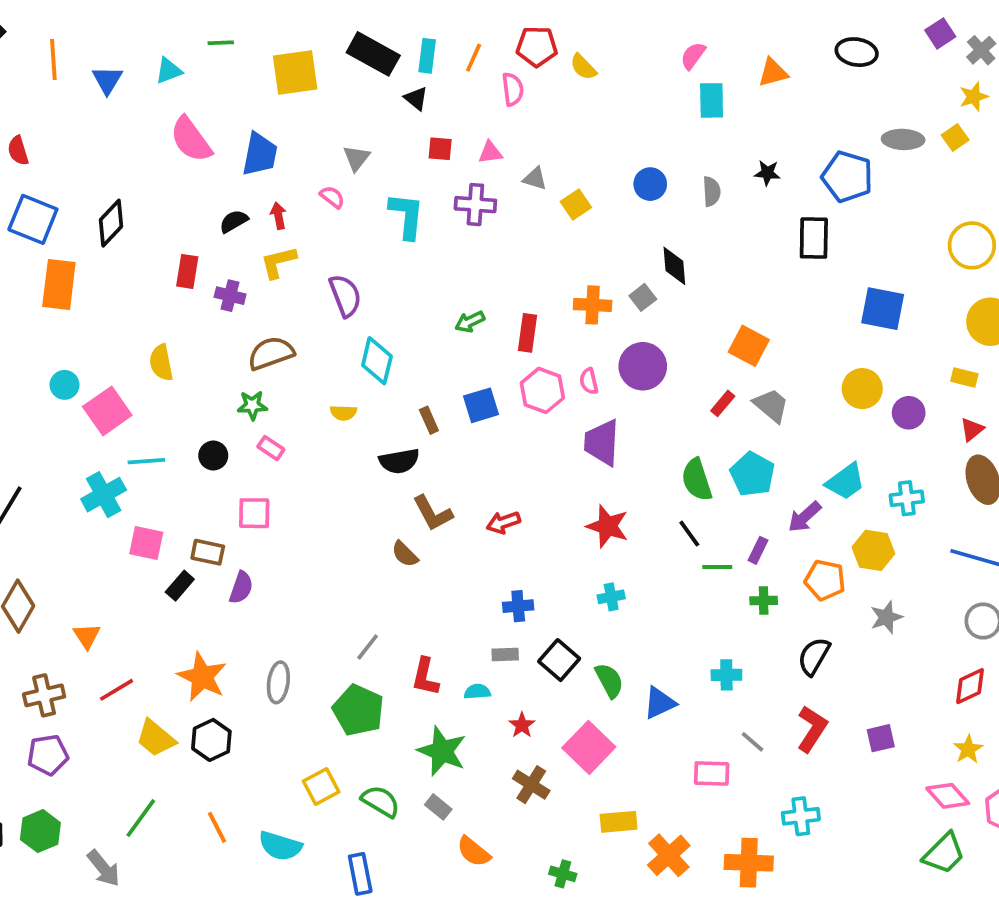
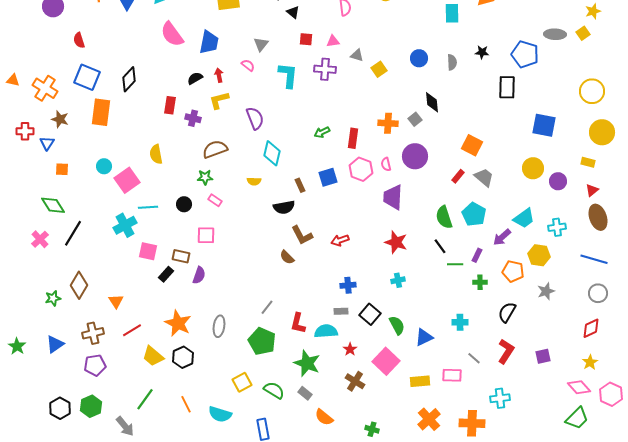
cyan semicircle: (477, 692) -> (326, 331), size x1.6
yellow rectangle: (619, 822) -> (420, 381), moved

